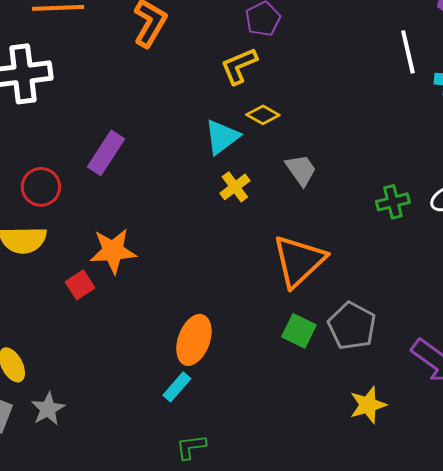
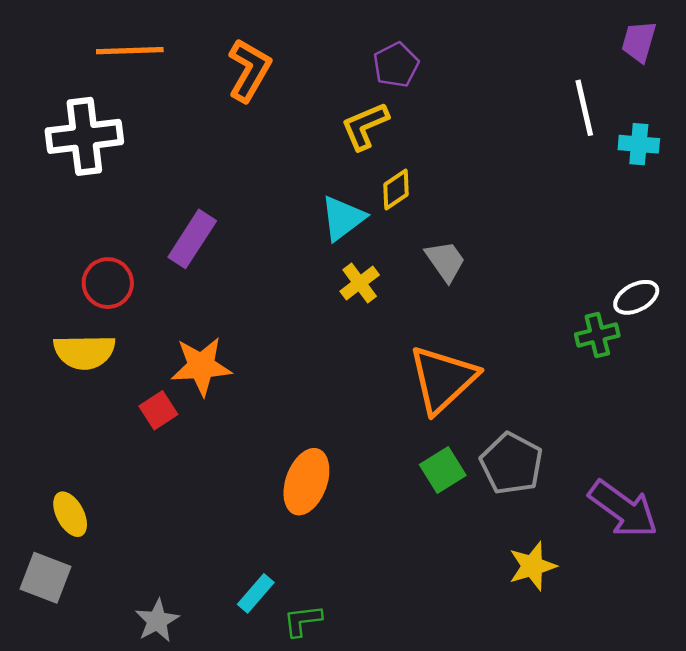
yellow diamond: (263, 115) -> (396, 190), turned -64
green cross: (393, 202) -> (597, 335), moved
green square: (299, 331) -> (443, 470), turned 32
cyan rectangle: (177, 387) -> (256, 593), moved
gray star: (48, 409) -> (157, 621), moved

